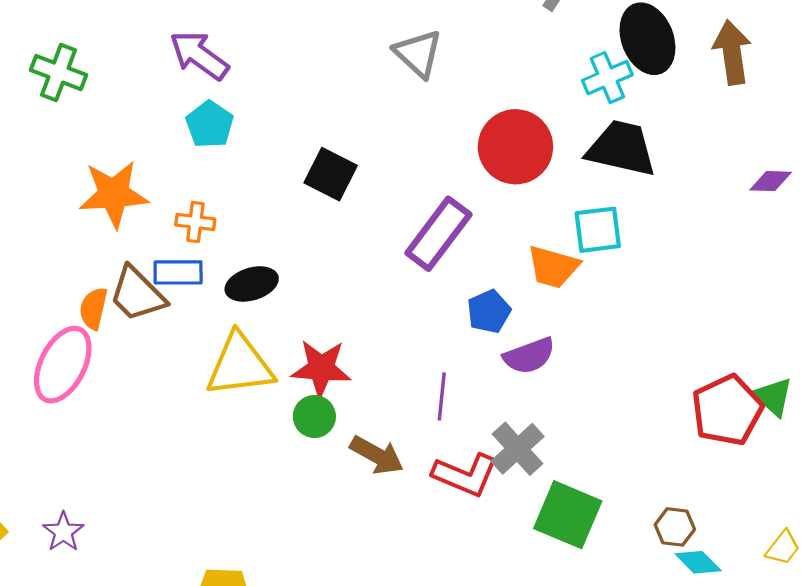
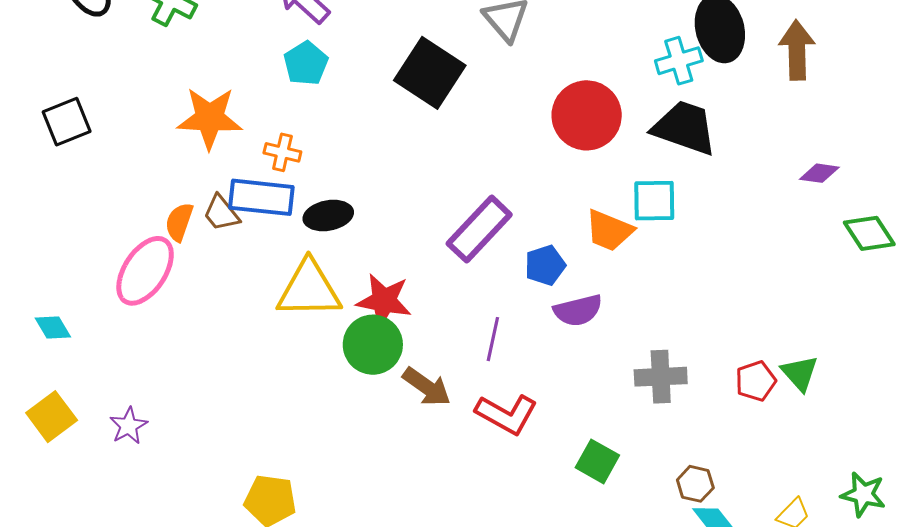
black square: (331, 174) -> (430, 73), moved, size x1.4
purple rectangle: (438, 234) -> (479, 229), moved
blue rectangle: (178, 272) -> (261, 197), size x1.4
brown trapezoid: (137, 294) -> (221, 213), size x0.7
red pentagon: (727, 410) -> (756, 381), size x0.6
green circle: (314, 417) -> (373, 345), size x1.5
gray cross: (518, 449) -> (661, 377), moved, turned 33
green square: (568, 515) -> (597, 461), size x0.7

